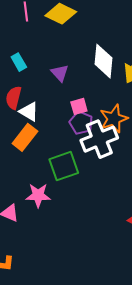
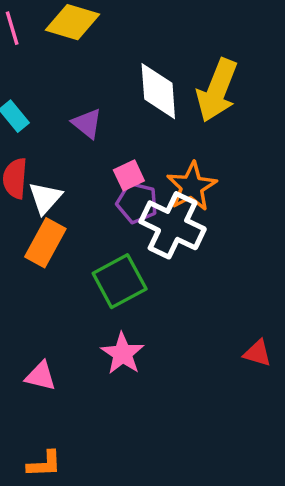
white triangle: (29, 112) -> (45, 198), turned 50
white cross: (99, 139) -> (173, 225), turned -33
pink star: (38, 195) -> (123, 354), moved, turned -30

